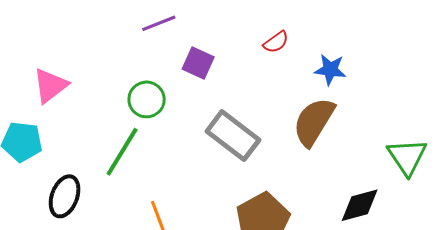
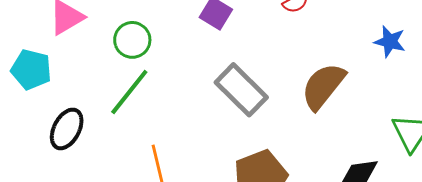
blue star: (330, 70) -> (390, 42), moved
green circle: (147, 99) -> (132, 40), moved

